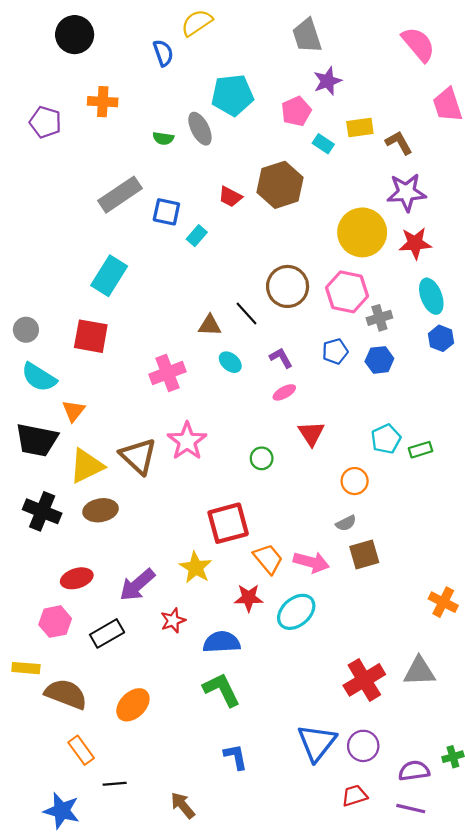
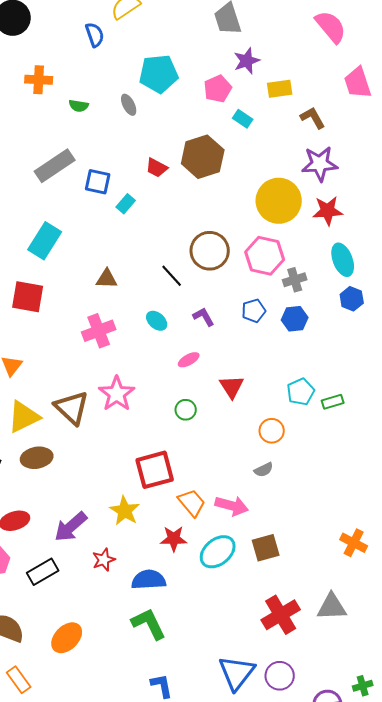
yellow rectangle: (360, 128) -> (280, 89), moved
gray ellipse: (200, 129) -> (129, 105), size x0.7
green semicircle: (163, 138) -> (79, 106), moved
brown triangle: (210, 325) -> (107, 279), moved
pink ellipse: (284, 392) -> (189, 360), moved
brown square: (364, 555) -> (266, 548), moved

